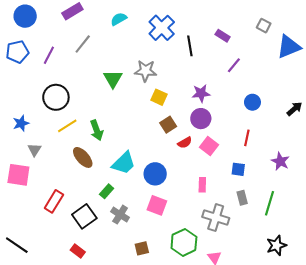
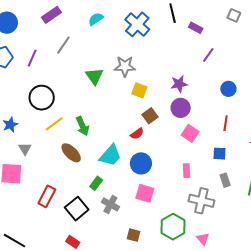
black line: (190, 46) -> (173, 13), moved
red semicircle: (185, 143) -> (137, 134), moved
brown square: (142, 248) -> (133, 235), turned 32

